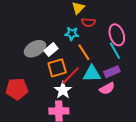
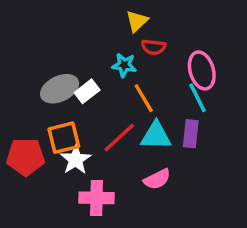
orange square: (57, 68) -> (64, 138), moved
purple rectangle: (112, 72) -> (191, 134), turned -63
pink semicircle: (107, 88) -> (157, 179), moved
white star: (63, 90) -> (76, 160), moved

